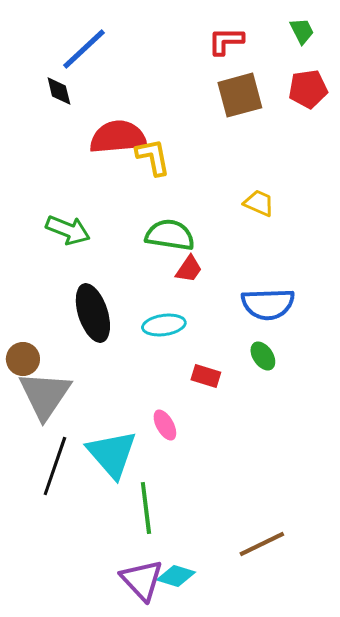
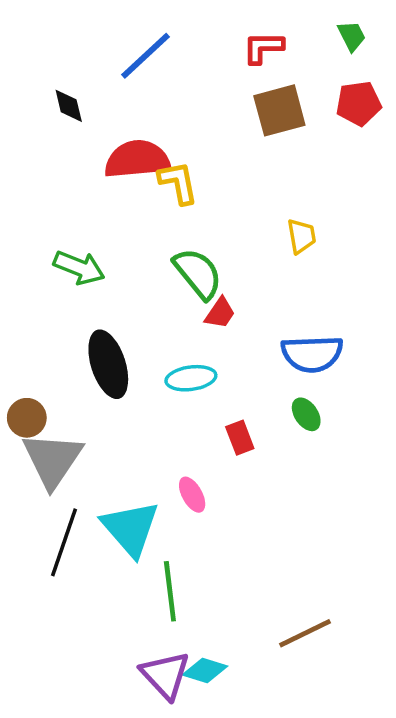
blue line: (84, 49) -> (146, 56), moved
yellow trapezoid: (259, 203) -> (302, 236), turned 56
green semicircle: (170, 235) -> (198, 273), turned 42
red rectangle: (206, 376) -> (240, 438), turned 52

